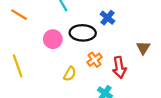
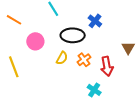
pink circle: (53, 39) -> (35, 41), moved
yellow semicircle: (70, 74) -> (62, 58), moved

